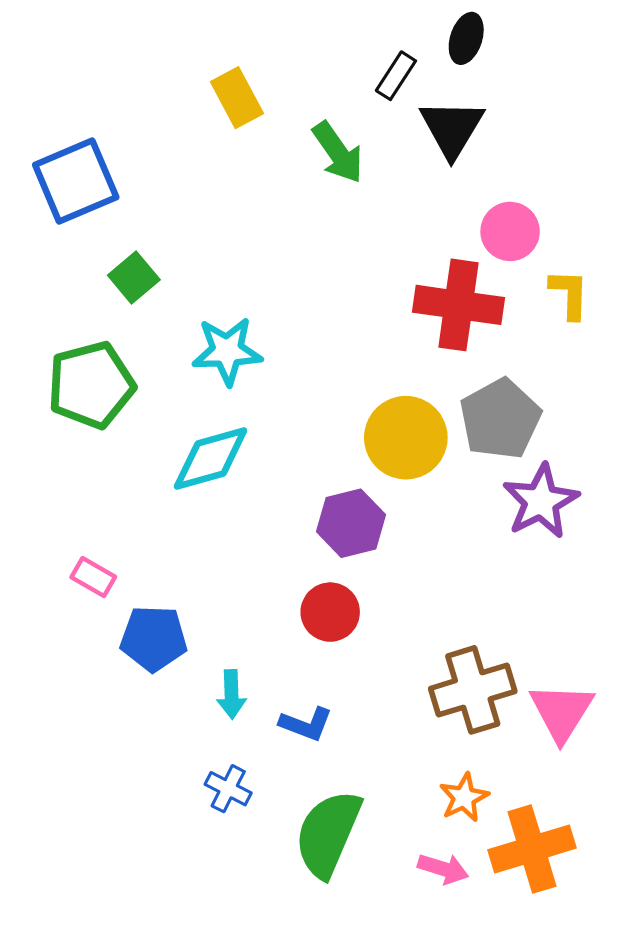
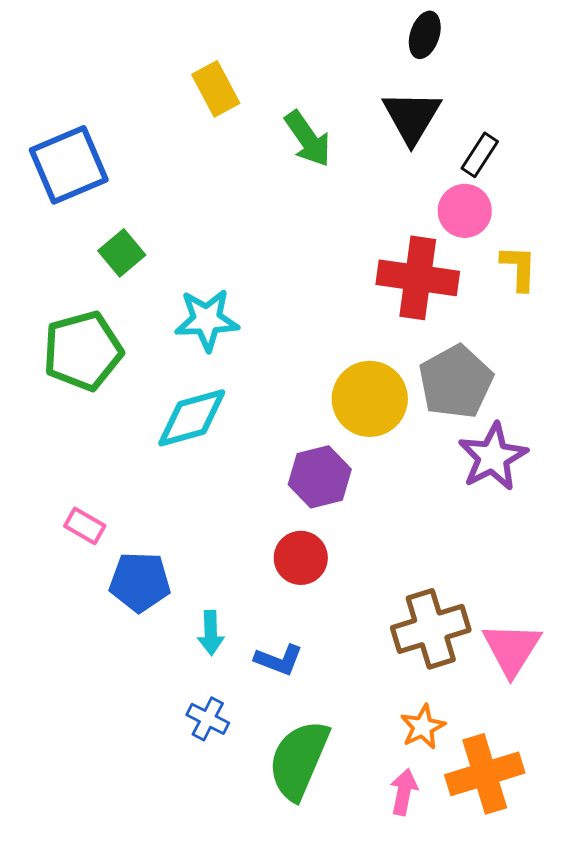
black rectangle: (396, 76) -> (480, 155), moved
pink arrow: (443, 869) -> (404, 792), turned -96

